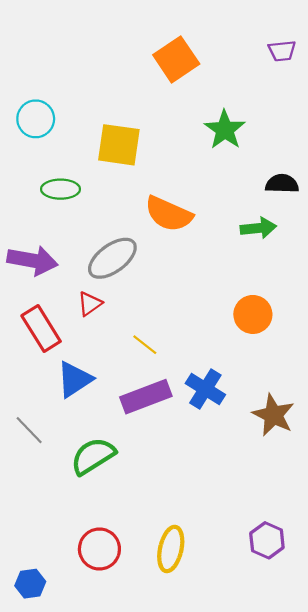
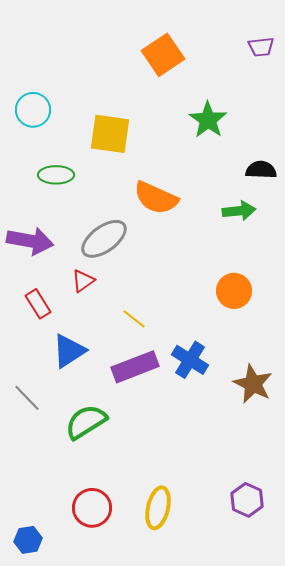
red rectangle: (41, 329) -> (38, 304), size x0.7

